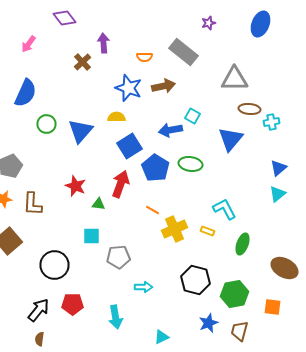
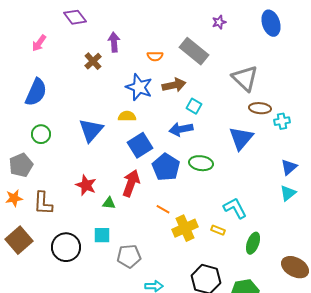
blue ellipse: (260, 24) -> (271, 23), turned -40
gray triangle: (234, 79) -> (245, 78), turned 44
cyan square: (192, 116) -> (194, 106), moved
green circle: (46, 124) -> (41, 134), moved
black circle: (54, 265) -> (66, 247), moved

